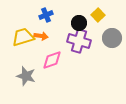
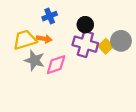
yellow square: (98, 15) -> (106, 46), moved
gray star: (26, 76) -> (34, 60), moved

